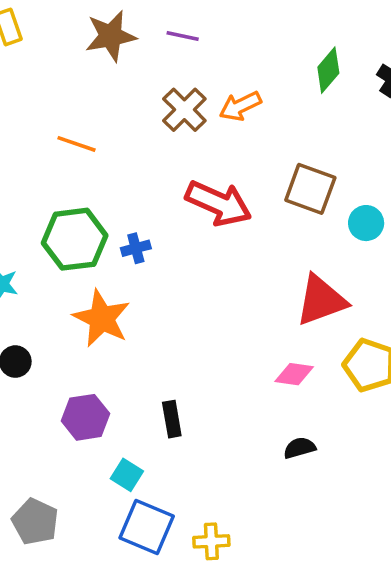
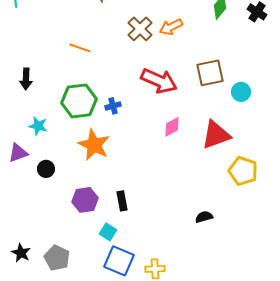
brown square: (310, 189) -> (210, 73), turned -32
pink diamond: (294, 374) -> (172, 127), moved, turned -35
black rectangle: (172, 419) -> (122, 201), moved

